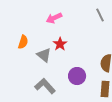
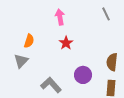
pink arrow: (54, 18) -> (60, 17), turned 105
gray triangle: (44, 55) -> (21, 61), moved, turned 35

